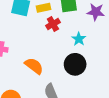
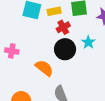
black circle: (75, 64) -> (65, 49), moved

